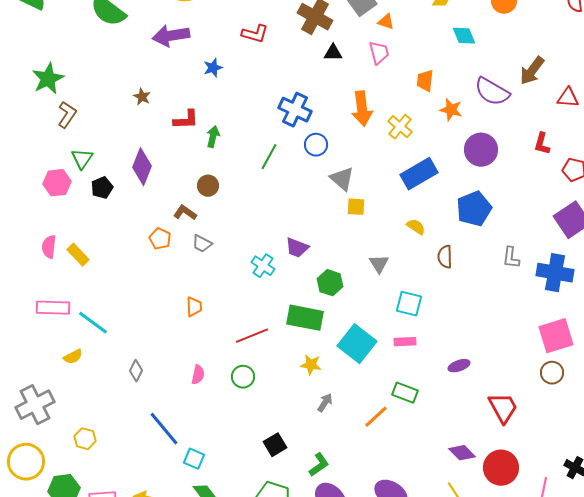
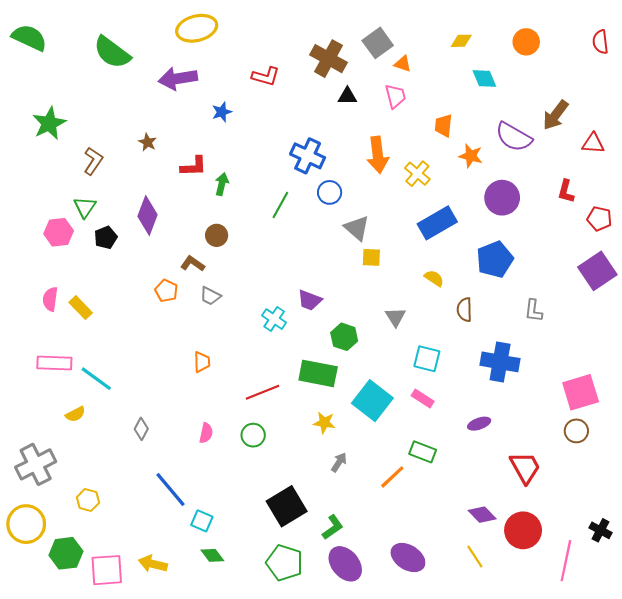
brown L-shape: (67, 115) -> (93, 161), moved
blue cross: (555, 273) -> (500, 362), moved
pink rectangle: (405, 342) -> (423, 399), turned 35
black square: (275, 445) -> (287, 506), size x1.6

